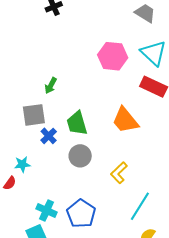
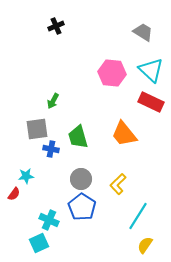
blue cross: (49, 136) -> (51, 149), turned -35
gray circle: (80, 156) -> (81, 179), moved
blue pentagon: (81, 214) -> (82, 207), moved

